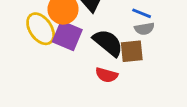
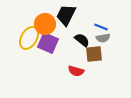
yellow ellipse: (41, 29) -> (29, 38), turned 65
black semicircle: (108, 43) -> (82, 40), moved, size x0.7

